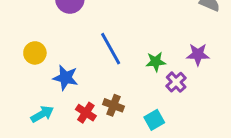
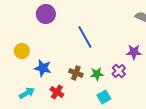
blue line: (111, 49) -> (85, 37), moved
green star: (156, 62) -> (97, 74), moved
brown cross: (114, 105) -> (76, 73), moved

